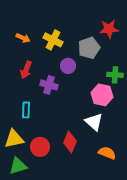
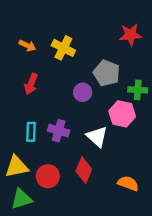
gray pentagon: (89, 48) -> (107, 73), moved, turned -30
purple circle: (68, 66) -> (83, 92), moved
purple cross: (49, 85) -> (59, 131), moved
white triangle: (94, 122) -> (97, 137), moved

